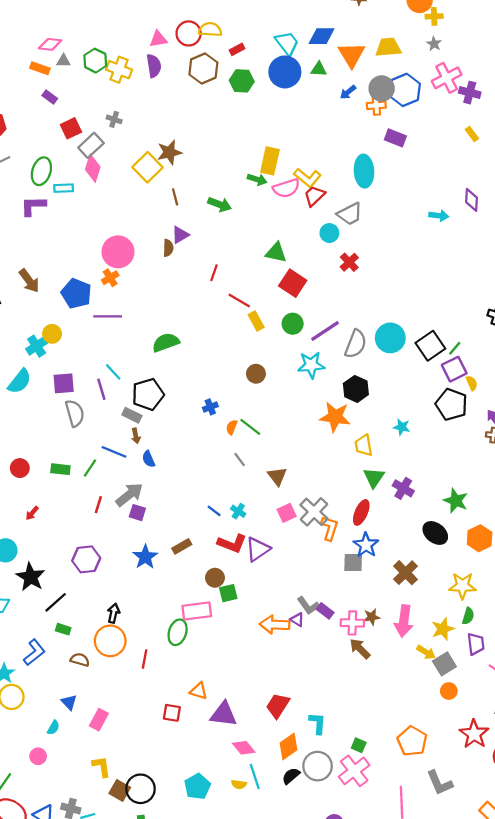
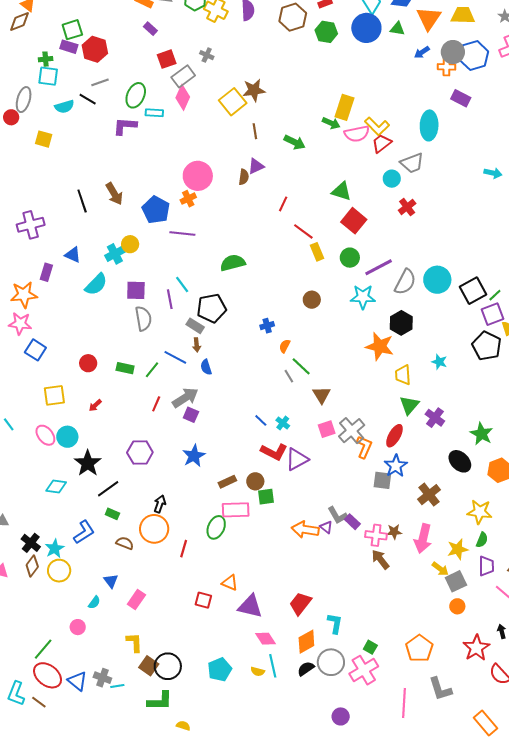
green line: (250, 427) -> (301, 366), moved
brown rectangle: (182, 546) -> (227, 482), moved

